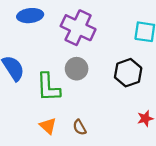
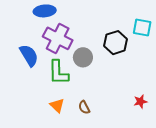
purple cross: (78, 28) -> (58, 38), moved
black hexagon: (128, 73) -> (116, 43), moved

